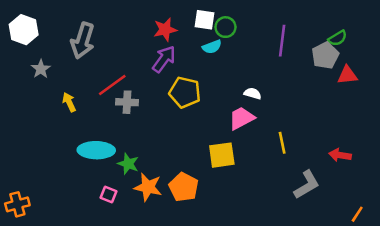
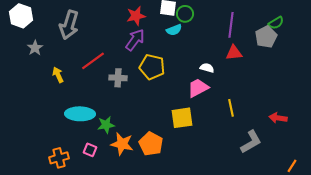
red triangle: (347, 75) -> (234, 53), moved
gray cross: (127, 102) -> (118, 78), moved
green star: (128, 164) -> (106, 125), turned -30
orange cross: (17, 204) -> (59, 158), moved

